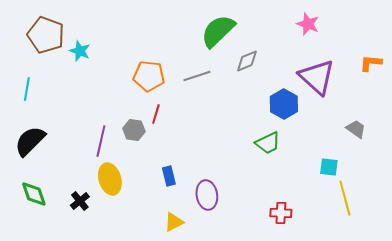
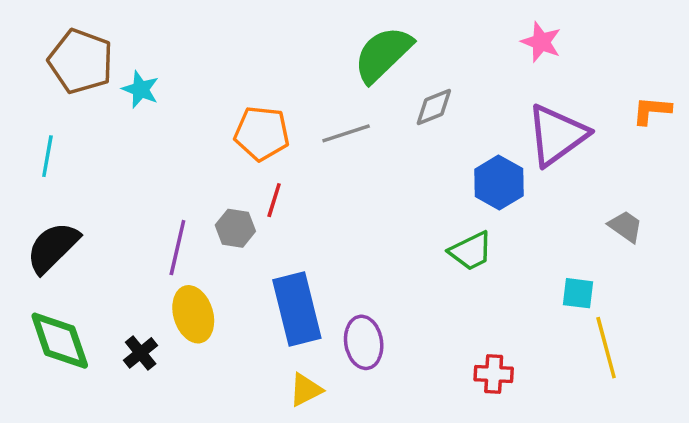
purple triangle: (317, 77) -> (557, 135), turned 42
blue rectangle: (169, 176) -> (297, 309), size x2.0
green diamond: (34, 194) -> (60, 341), size x1.4

